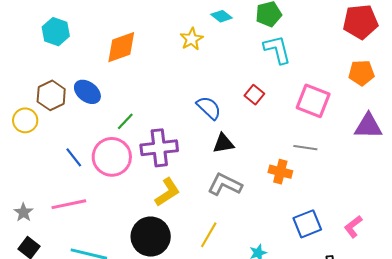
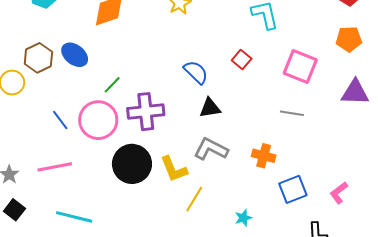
orange cross: (280, 172) -> (264, 156), moved
yellow L-shape: (167, 192) -> (174, 169), moved, turned 100
black circle: (151, 237) -> (132, 164), moved

